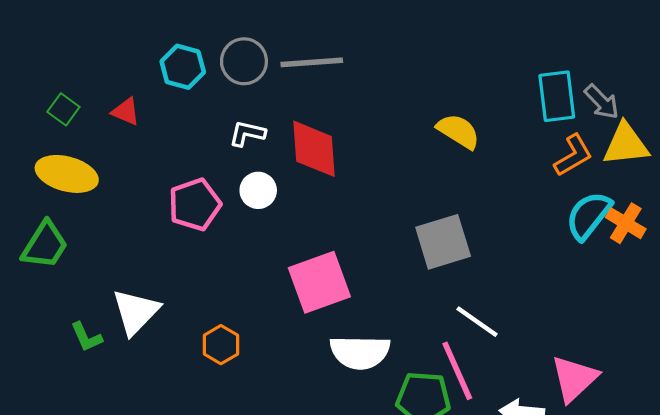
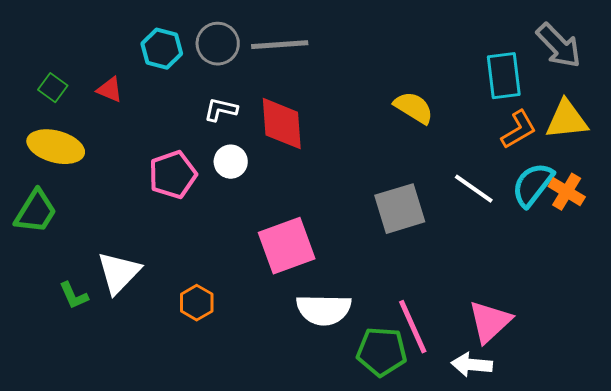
gray arrow: (602, 102) -> (559, 46), moved, size x1.4
white line: (477, 322) -> (474, 189), moved
pink triangle: (574, 379) -> (490, 322), moved

